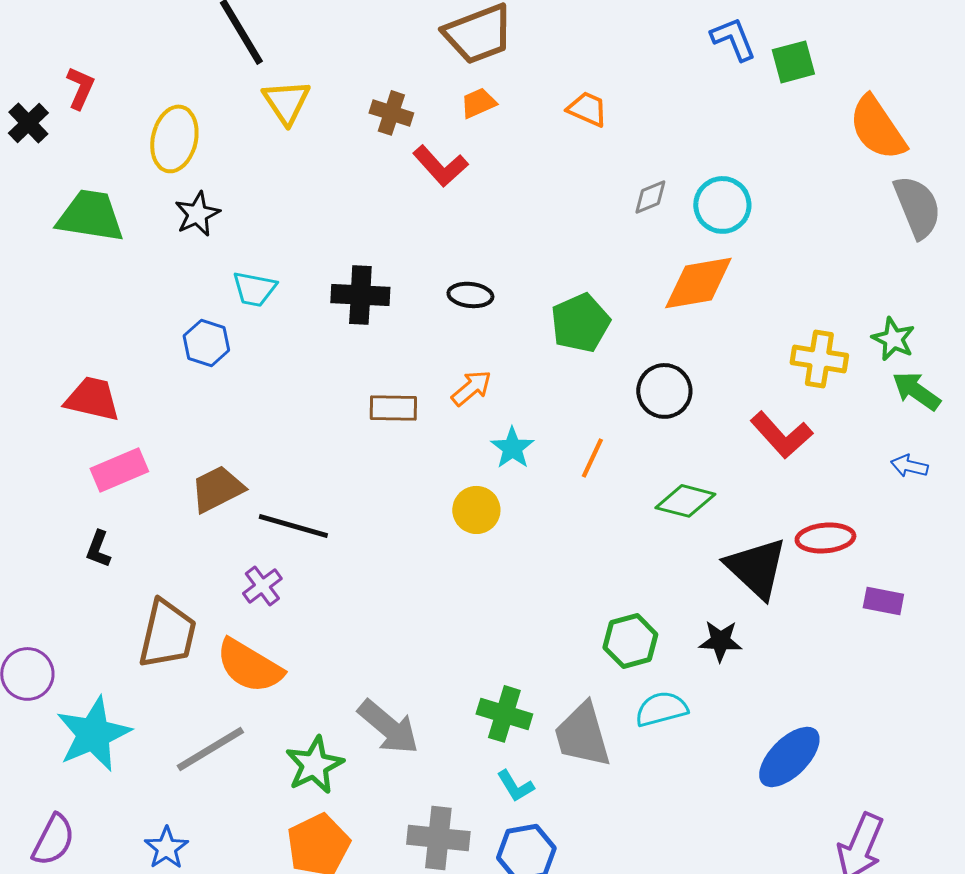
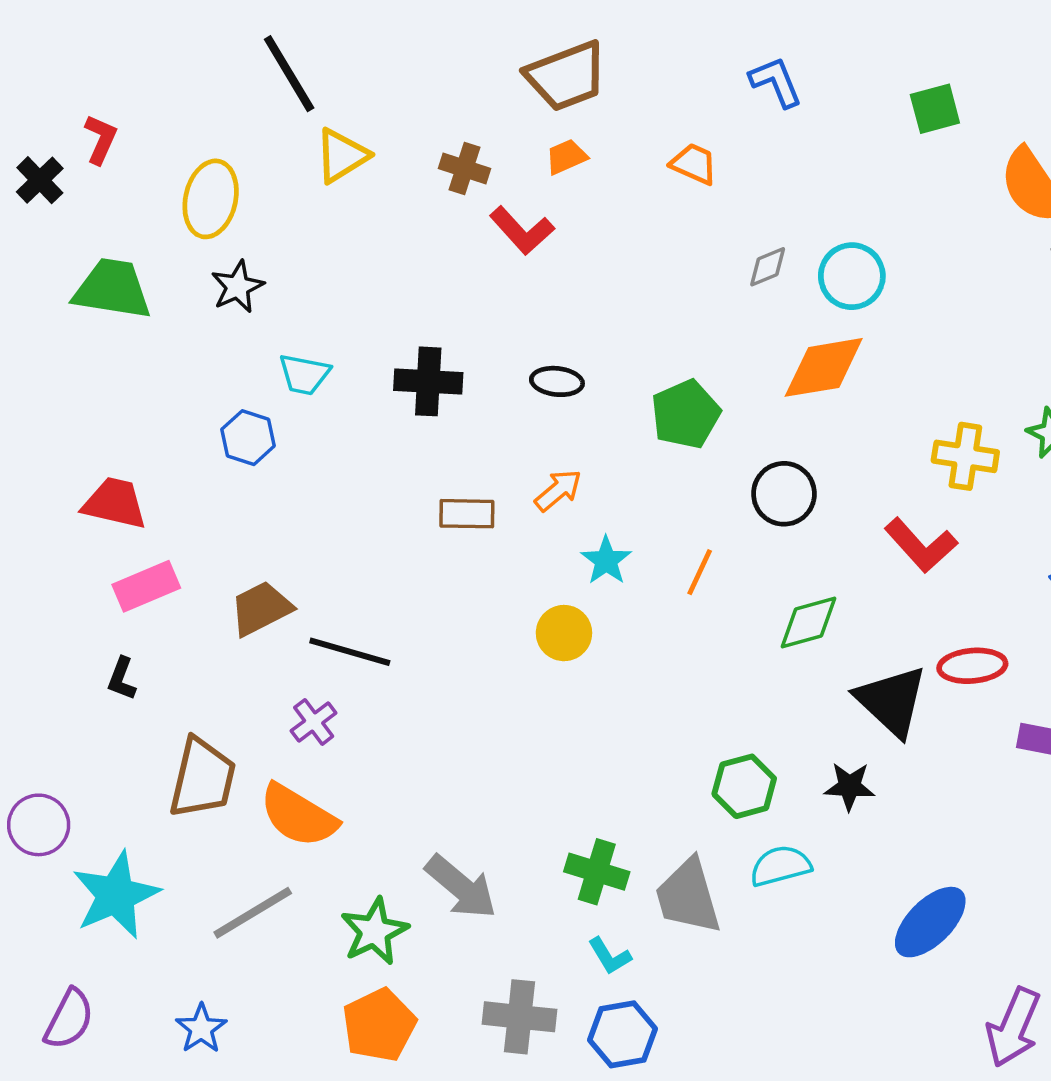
blue L-shape: (733, 39) -> (776, 82), moved
yellow triangle: (286, 102) -> (342, 156), turned 32
green diamond: (685, 501) -> (809, 622), turned -30

